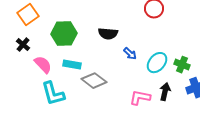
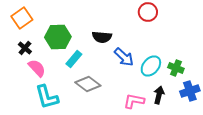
black cross: (23, 45) -> (25, 48), moved
blue arrow: (130, 54) -> (124, 57), size x1.5
cyan rectangle: (72, 65) -> (74, 59), moved, turned -60

